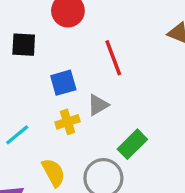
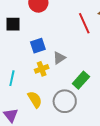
red line: (113, 58) -> (84, 23), moved
cyan line: (17, 135) -> (12, 78), turned -35

